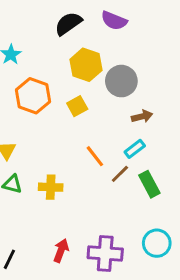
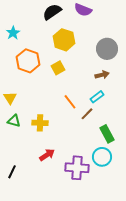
gray circle: (121, 81) -> (107, 49), moved
green rectangle: (149, 184) -> (107, 134), moved
cyan circle: (157, 243) -> (102, 157), moved
red arrow: (61, 251) -> (47, 155), moved, turned 35

